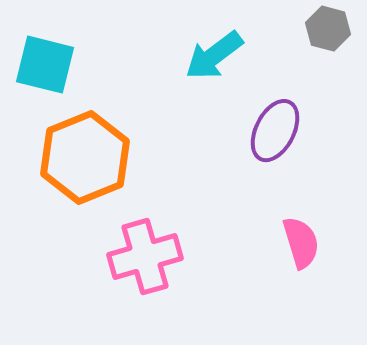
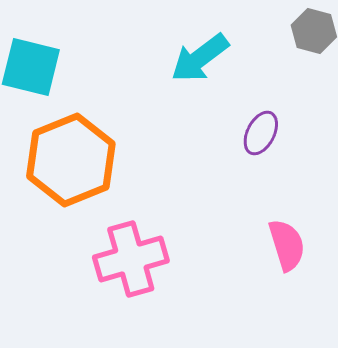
purple ellipse: (275, 131) -> (261, 133), size x0.7

